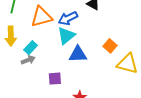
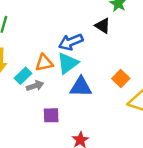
orange triangle: (41, 17) -> (44, 63), moved, size x0.7
gray arrow: (28, 60) -> (35, 86), moved

